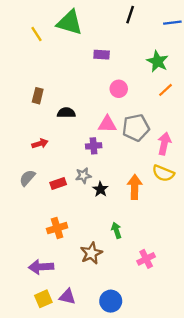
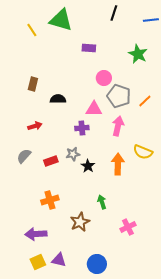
orange line: (166, 90) -> (145, 101), moved
gray pentagon: (136, 128) -> (119, 96), moved, turned 30
pink arrow: (164, 144) -> (118, 126), moved

